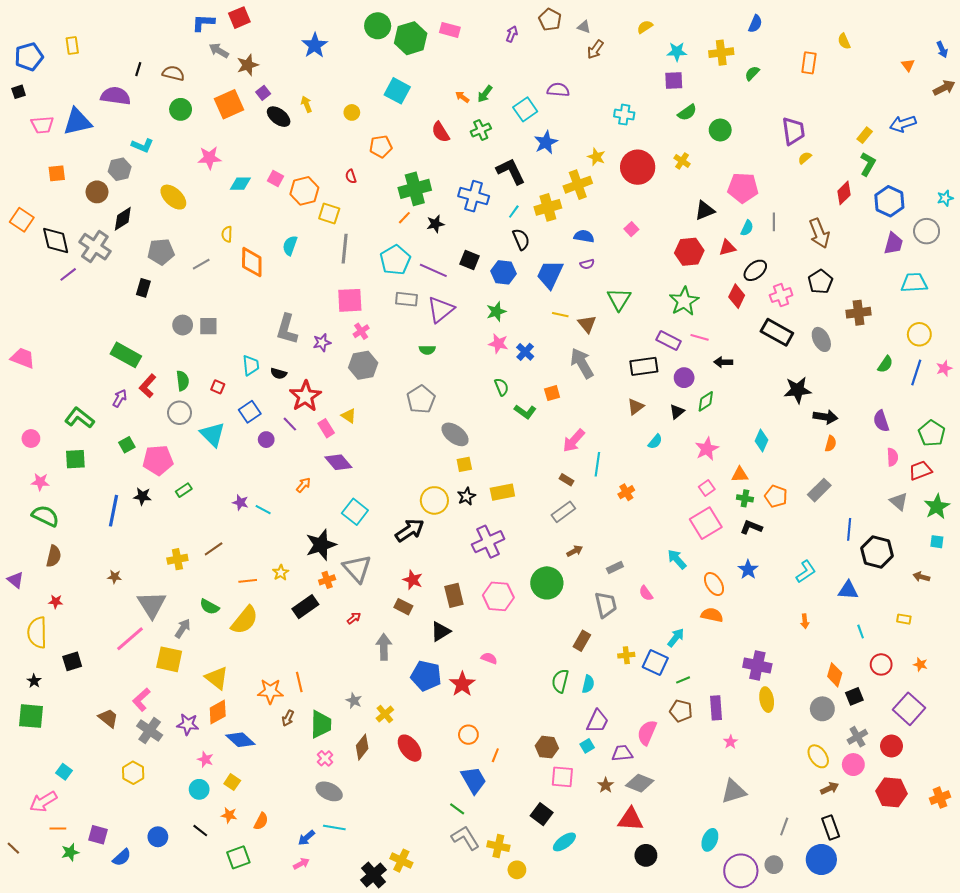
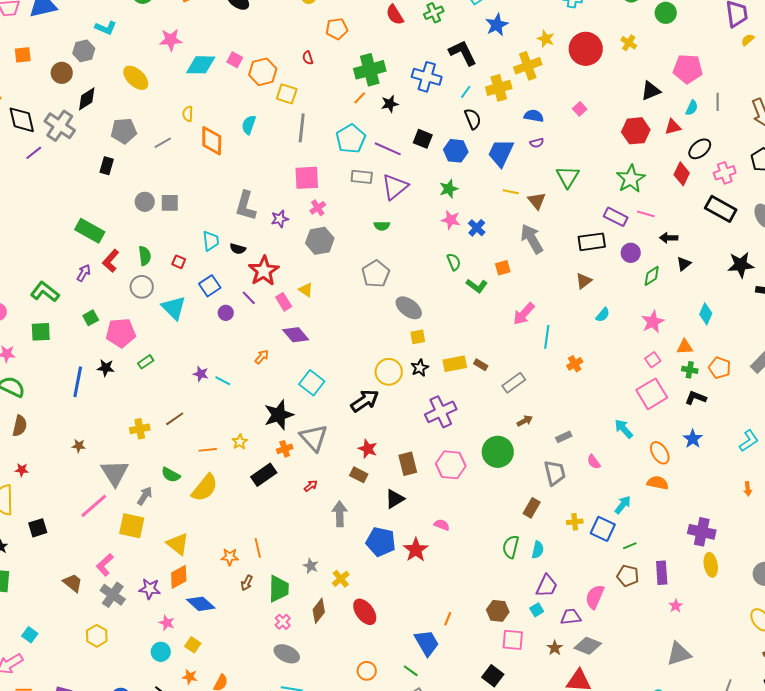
cyan diamond: (240, 184) -> (201, 65), size x1.4
black triangle: (677, 412) -> (684, 264), moved
brown rectangle: (566, 480) -> (481, 365), moved
orange star: (270, 691) -> (230, 557), size x0.7
orange circle: (468, 735) -> (367, 671), moved

